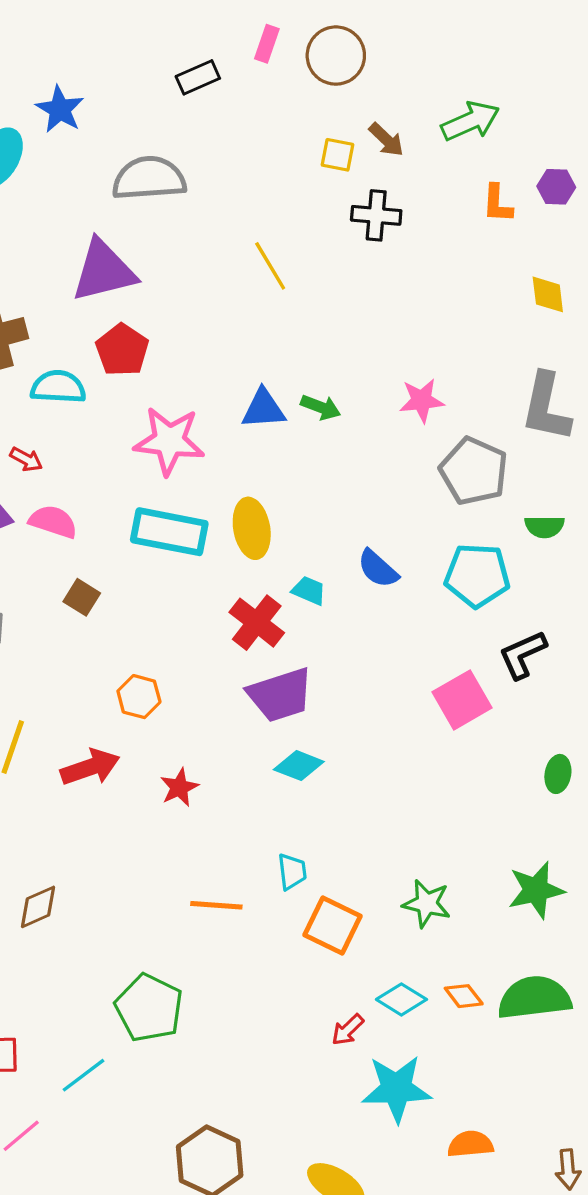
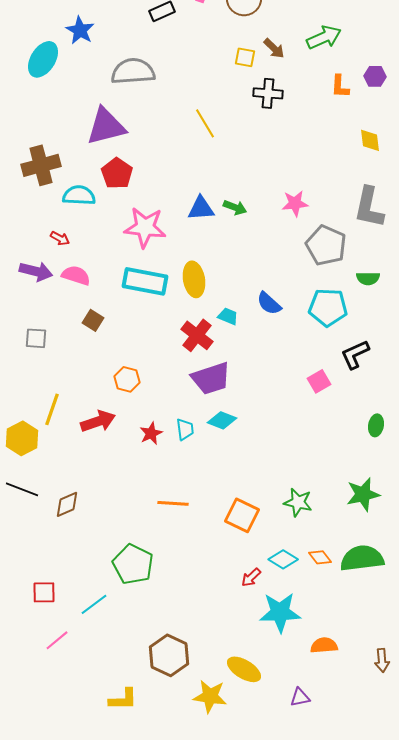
pink square: (462, 700) -> (319, 381), size x0.7
cyan trapezoid: (292, 872) -> (185, 429), moved

